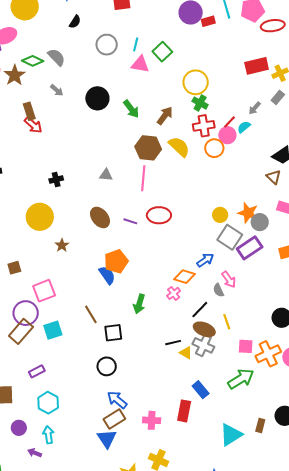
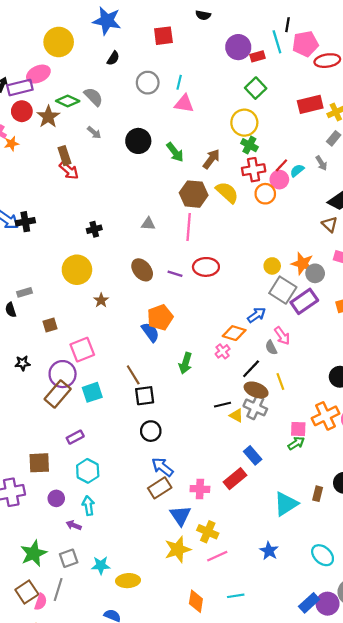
green square: (162, 52) -> (256, 88), moved
gray arrow: (255, 108) -> (321, 163), moved, turned -72
black square: (113, 333) -> (145, 396), moved
pink square: (246, 346) -> (298, 429), moved
green arrow: (241, 379) -> (296, 443), size x0.6
red rectangle: (184, 411) -> (235, 479), turned 40
blue triangle: (107, 439) -> (180, 516), moved

